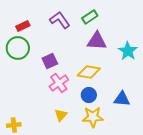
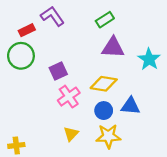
purple L-shape: (60, 20) -> (52, 16), moved
blue triangle: (122, 99) -> (130, 106), moved

